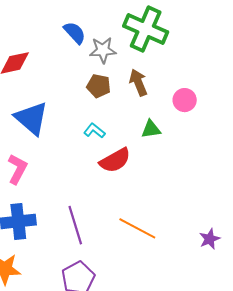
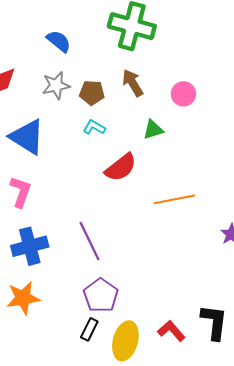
gray star: (103, 50) -> (56, 85), moved
cyan L-shape: (94, 131) -> (94, 127), moved
orange line: (137, 228) -> (174, 199), moved, turned -30

